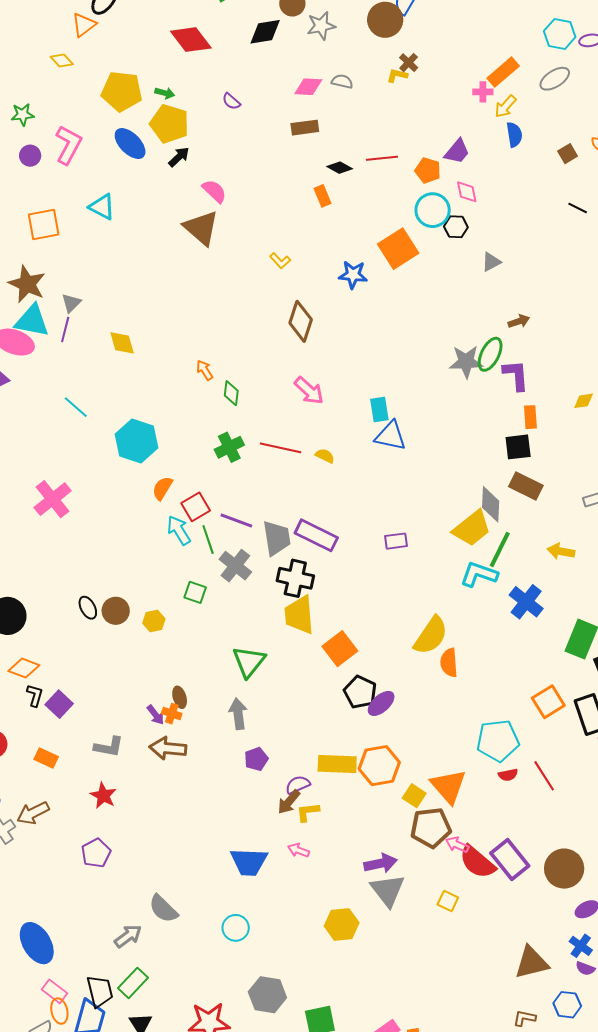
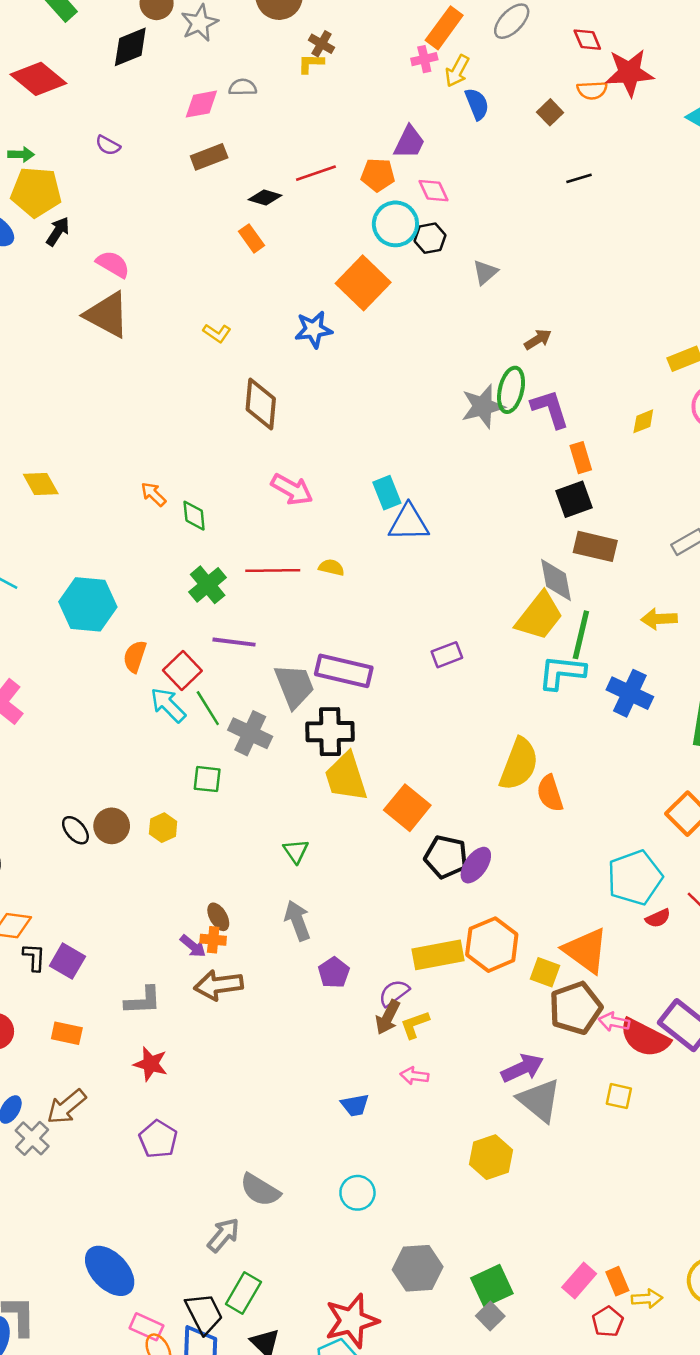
black line: (578, 208) -> (579, 178), turned -30
purple line: (236, 520) -> (234, 642), moved
green triangle: (249, 662) -> (296, 851), size x0.6
blue trapezoid: (249, 862) -> (355, 1105), size x0.6

